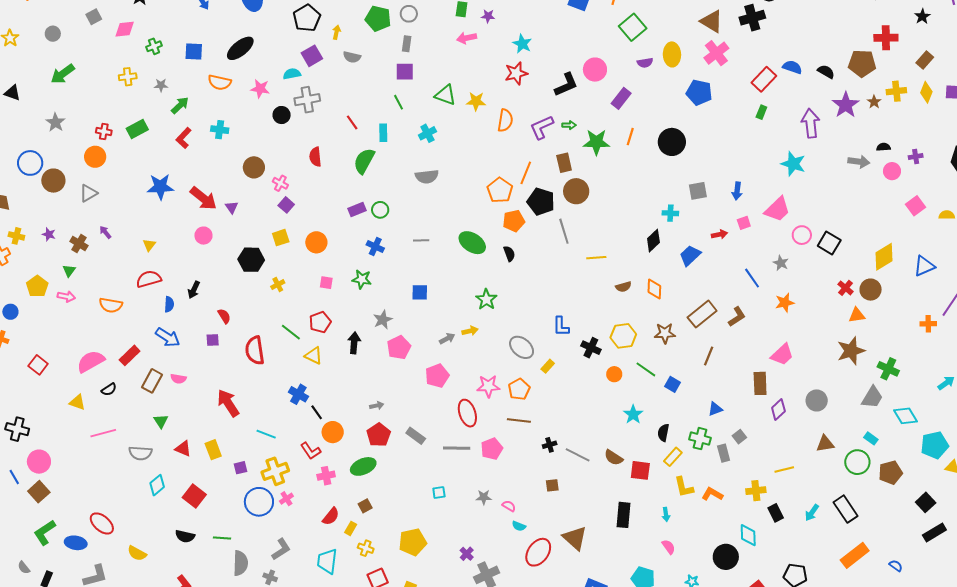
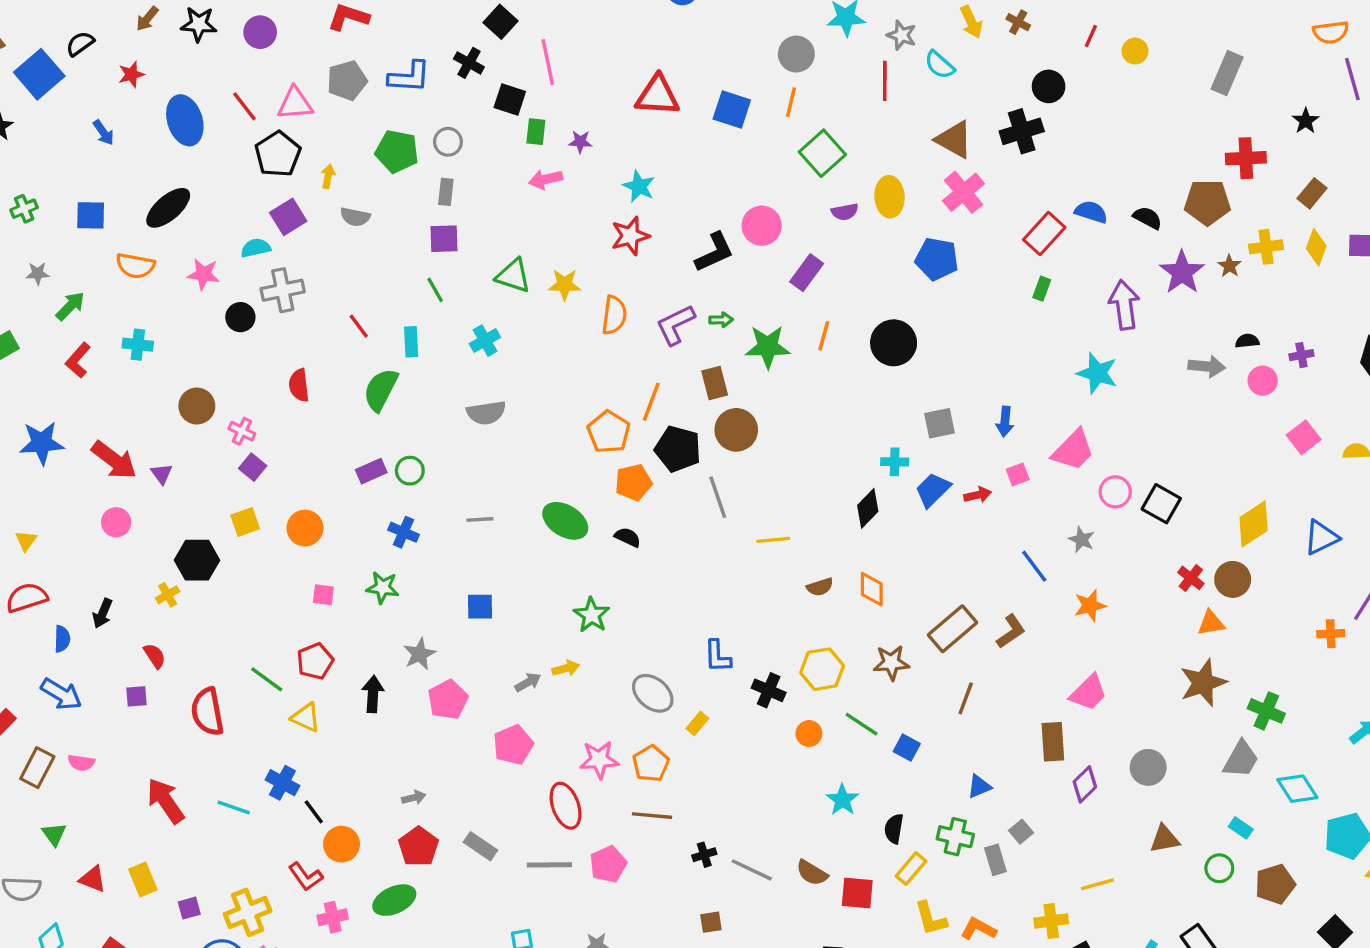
black semicircle: (509, 254) -> (628, 537), turned -42
blue trapezoid: (690, 255) -> (933, 490), moved
yellow cross: (278, 285) -> (168, 595), moved
cyan line: (266, 434) -> (234, 808), moved
green circle: (857, 462) -> (1219, 868), size x0.7

